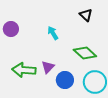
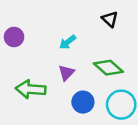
cyan arrow: (53, 33) -> (68, 42), turned -96
purple triangle: (48, 67) -> (66, 73), moved

